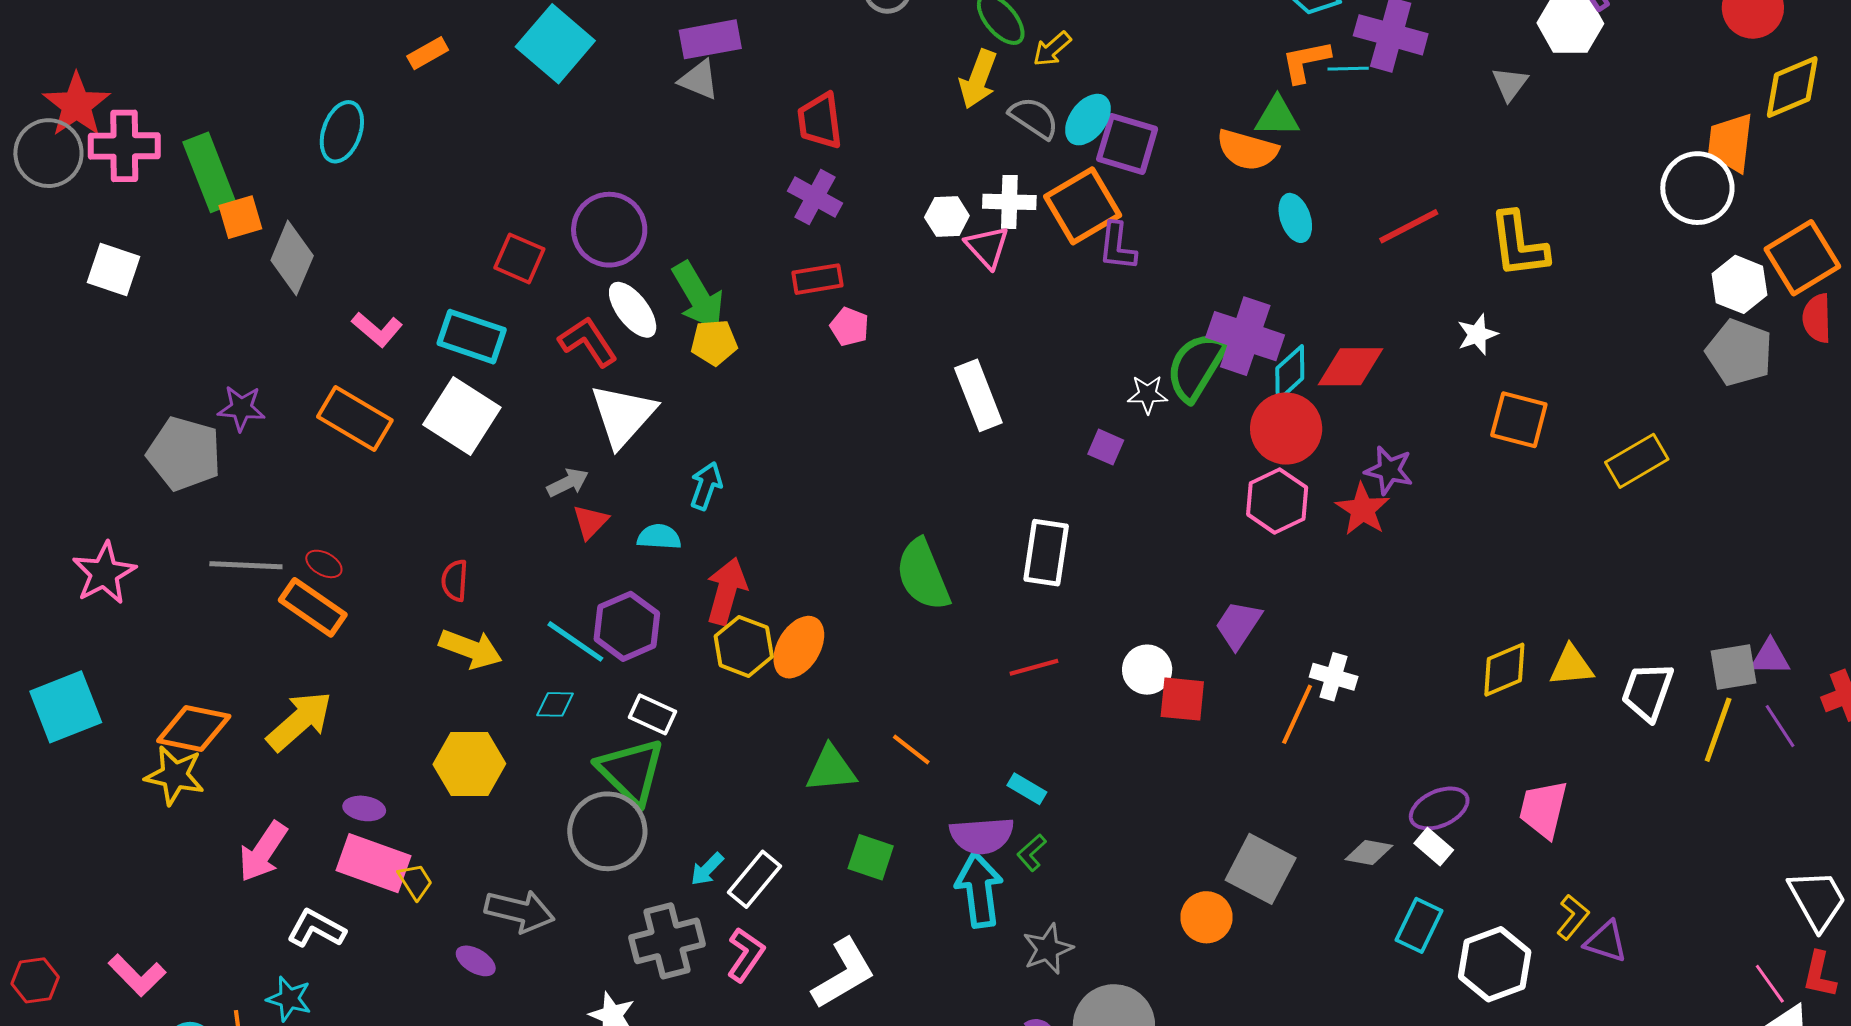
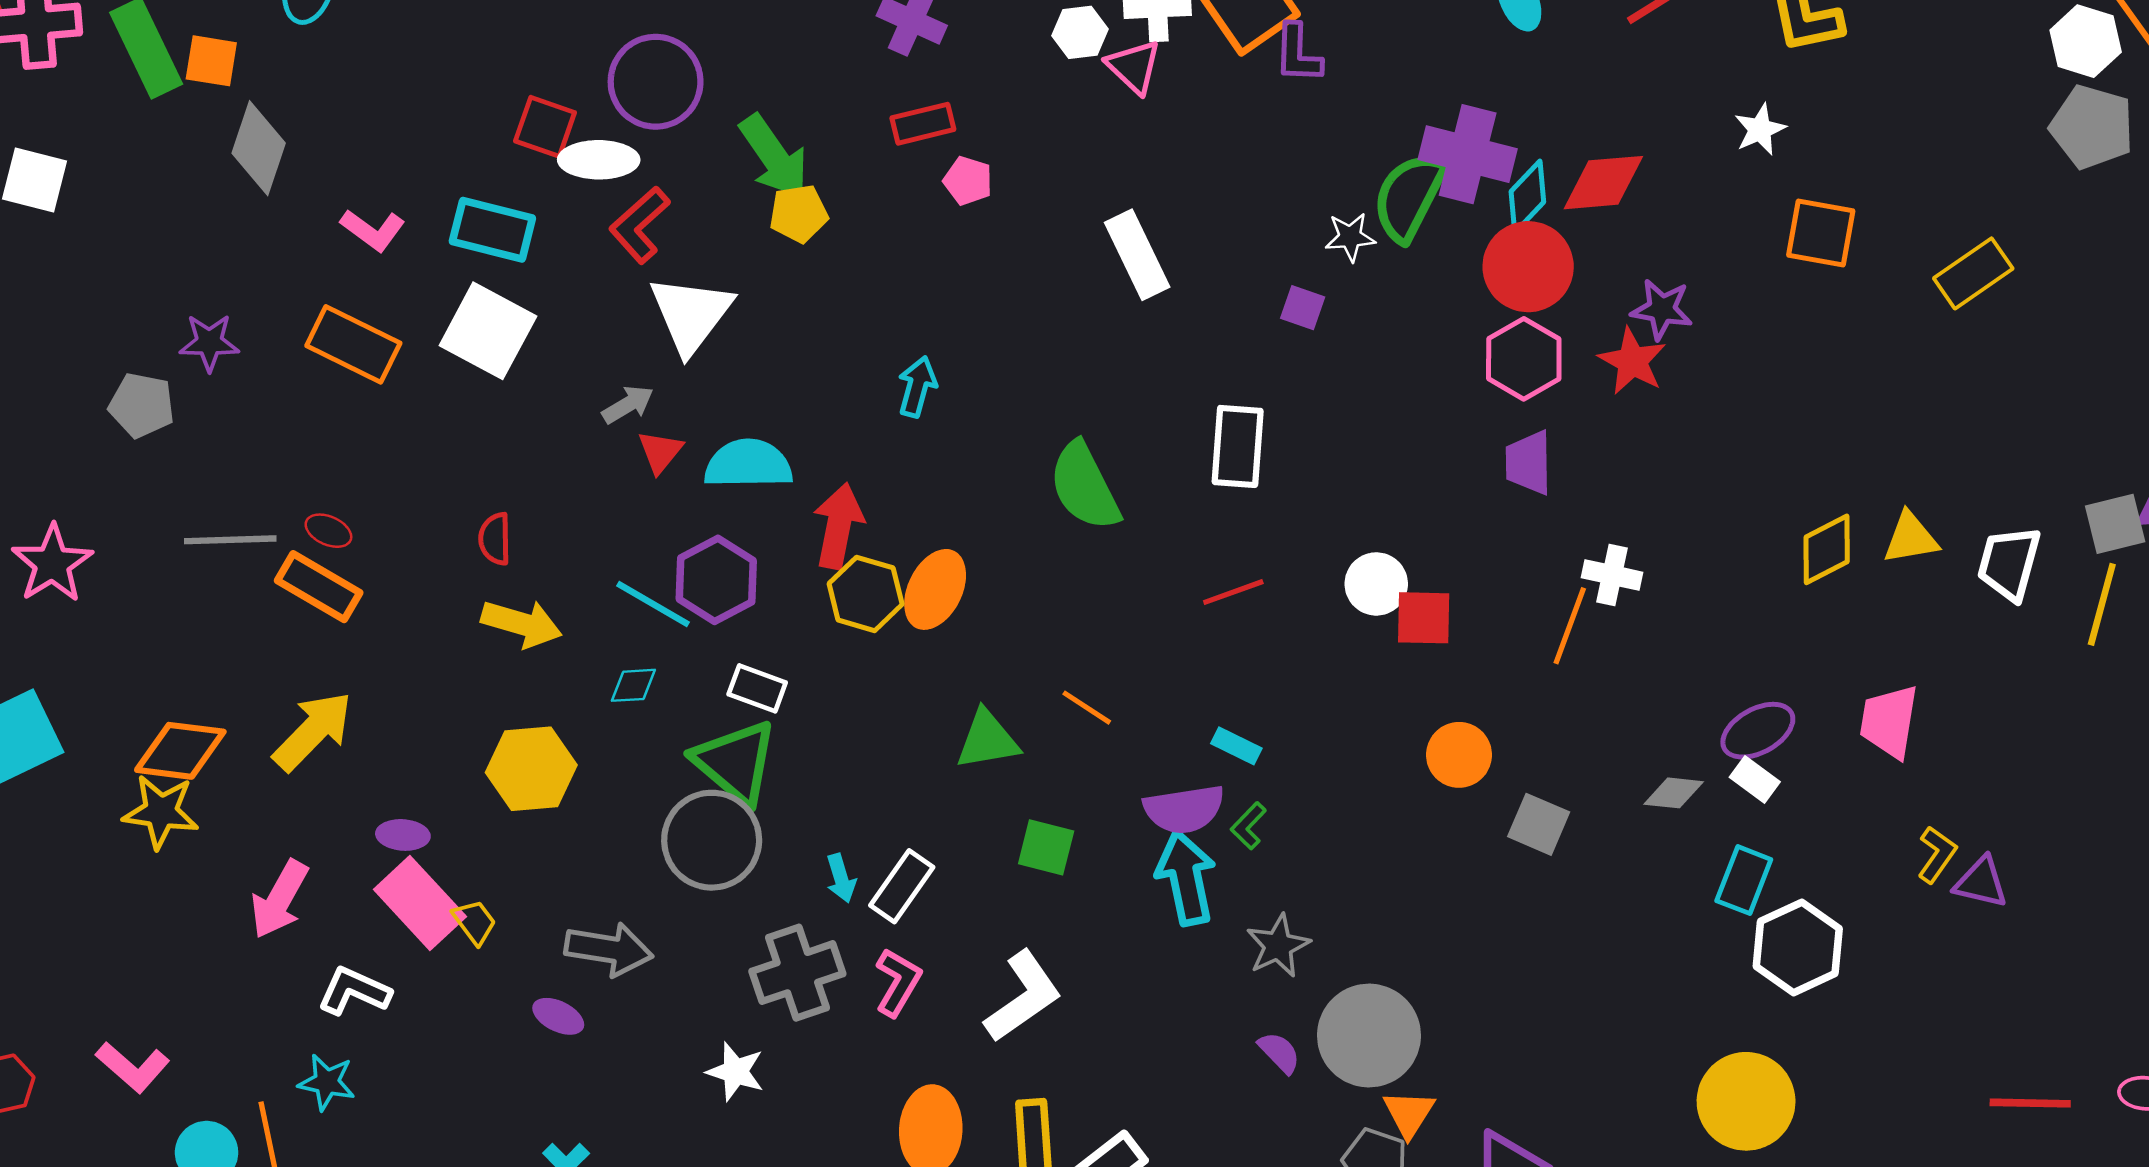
orange square: (240, 217) -> (211, 61), moved, turned 30
white ellipse: (633, 310) -> (599, 160), moved, turned -48
red L-shape: (588, 342) -> (640, 225), turned -94
gray pentagon: (184, 454) -> (142, 405), size x0.7
cyan arrow: (706, 486) -> (917, 387), moved
cyan semicircle: (659, 537) -> (748, 464), size x1.6
purple trapezoid: (1238, 625) -> (1529, 463), moved, turned -30
pink rectangle: (374, 863) -> (420, 903), turned 32
cyan arrow: (707, 869) -> (841, 878), turned -57
gray square: (1261, 869) -> (1539, 824), size x0.7
orange circle: (1207, 917) -> (1459, 755), moved
white hexagon: (1495, 964) -> (1798, 947), moved

